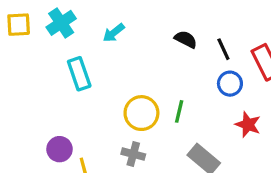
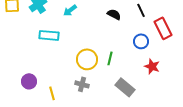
black line: (223, 49) -> (141, 10), moved
cyan rectangle: (79, 74) -> (49, 35), turned -66
purple circle: (59, 149) -> (29, 81), moved

